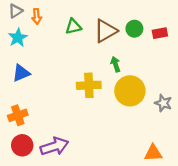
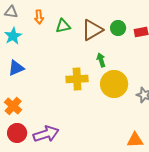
gray triangle: (16, 11) -> (11, 12), turned 40
orange arrow: (37, 16) -> (39, 17), moved
orange cross: (18, 115) -> (13, 106), turned -30

